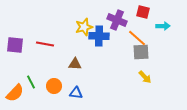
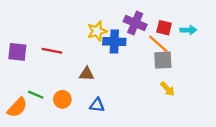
red square: (143, 12) -> (164, 28), moved
green line: (31, 82) -> (36, 95), turned -40
blue triangle: (76, 93) -> (97, 105), moved

